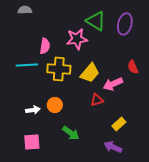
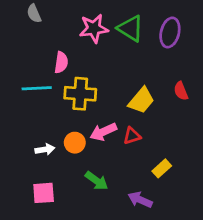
gray semicircle: (25, 10) -> (34, 13), turned -112
pink star: (77, 39) -> (94, 28), moved
yellow trapezoid: (90, 73) -> (141, 100), moved
pink arrow: (113, 84) -> (103, 132), moved
purple arrow: (113, 147) -> (140, 200), moved

